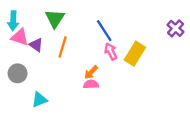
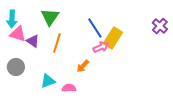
pink arrow: (111, 51) -> (101, 47), turned 91
yellow rectangle: (135, 54) -> (113, 38), moved
pink semicircle: (91, 84) -> (69, 88), moved
cyan triangle: (39, 100) -> (48, 81), moved

